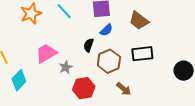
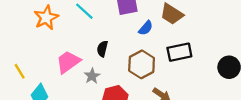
blue semicircle: (106, 30) -> (146, 28), moved
black semicircle: (89, 45) -> (102, 49), moved

